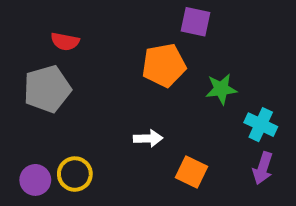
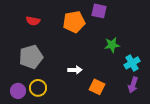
orange pentagon: (164, 65) -> (74, 22), moved
gray pentagon: (47, 89) -> (31, 57), moved
cyan cross: (261, 125) -> (132, 63), turned 35

